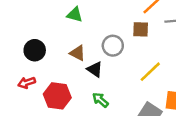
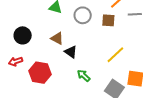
gray circle: (113, 46) -> (83, 15), moved
green arrow: (100, 100) -> (84, 76), moved

